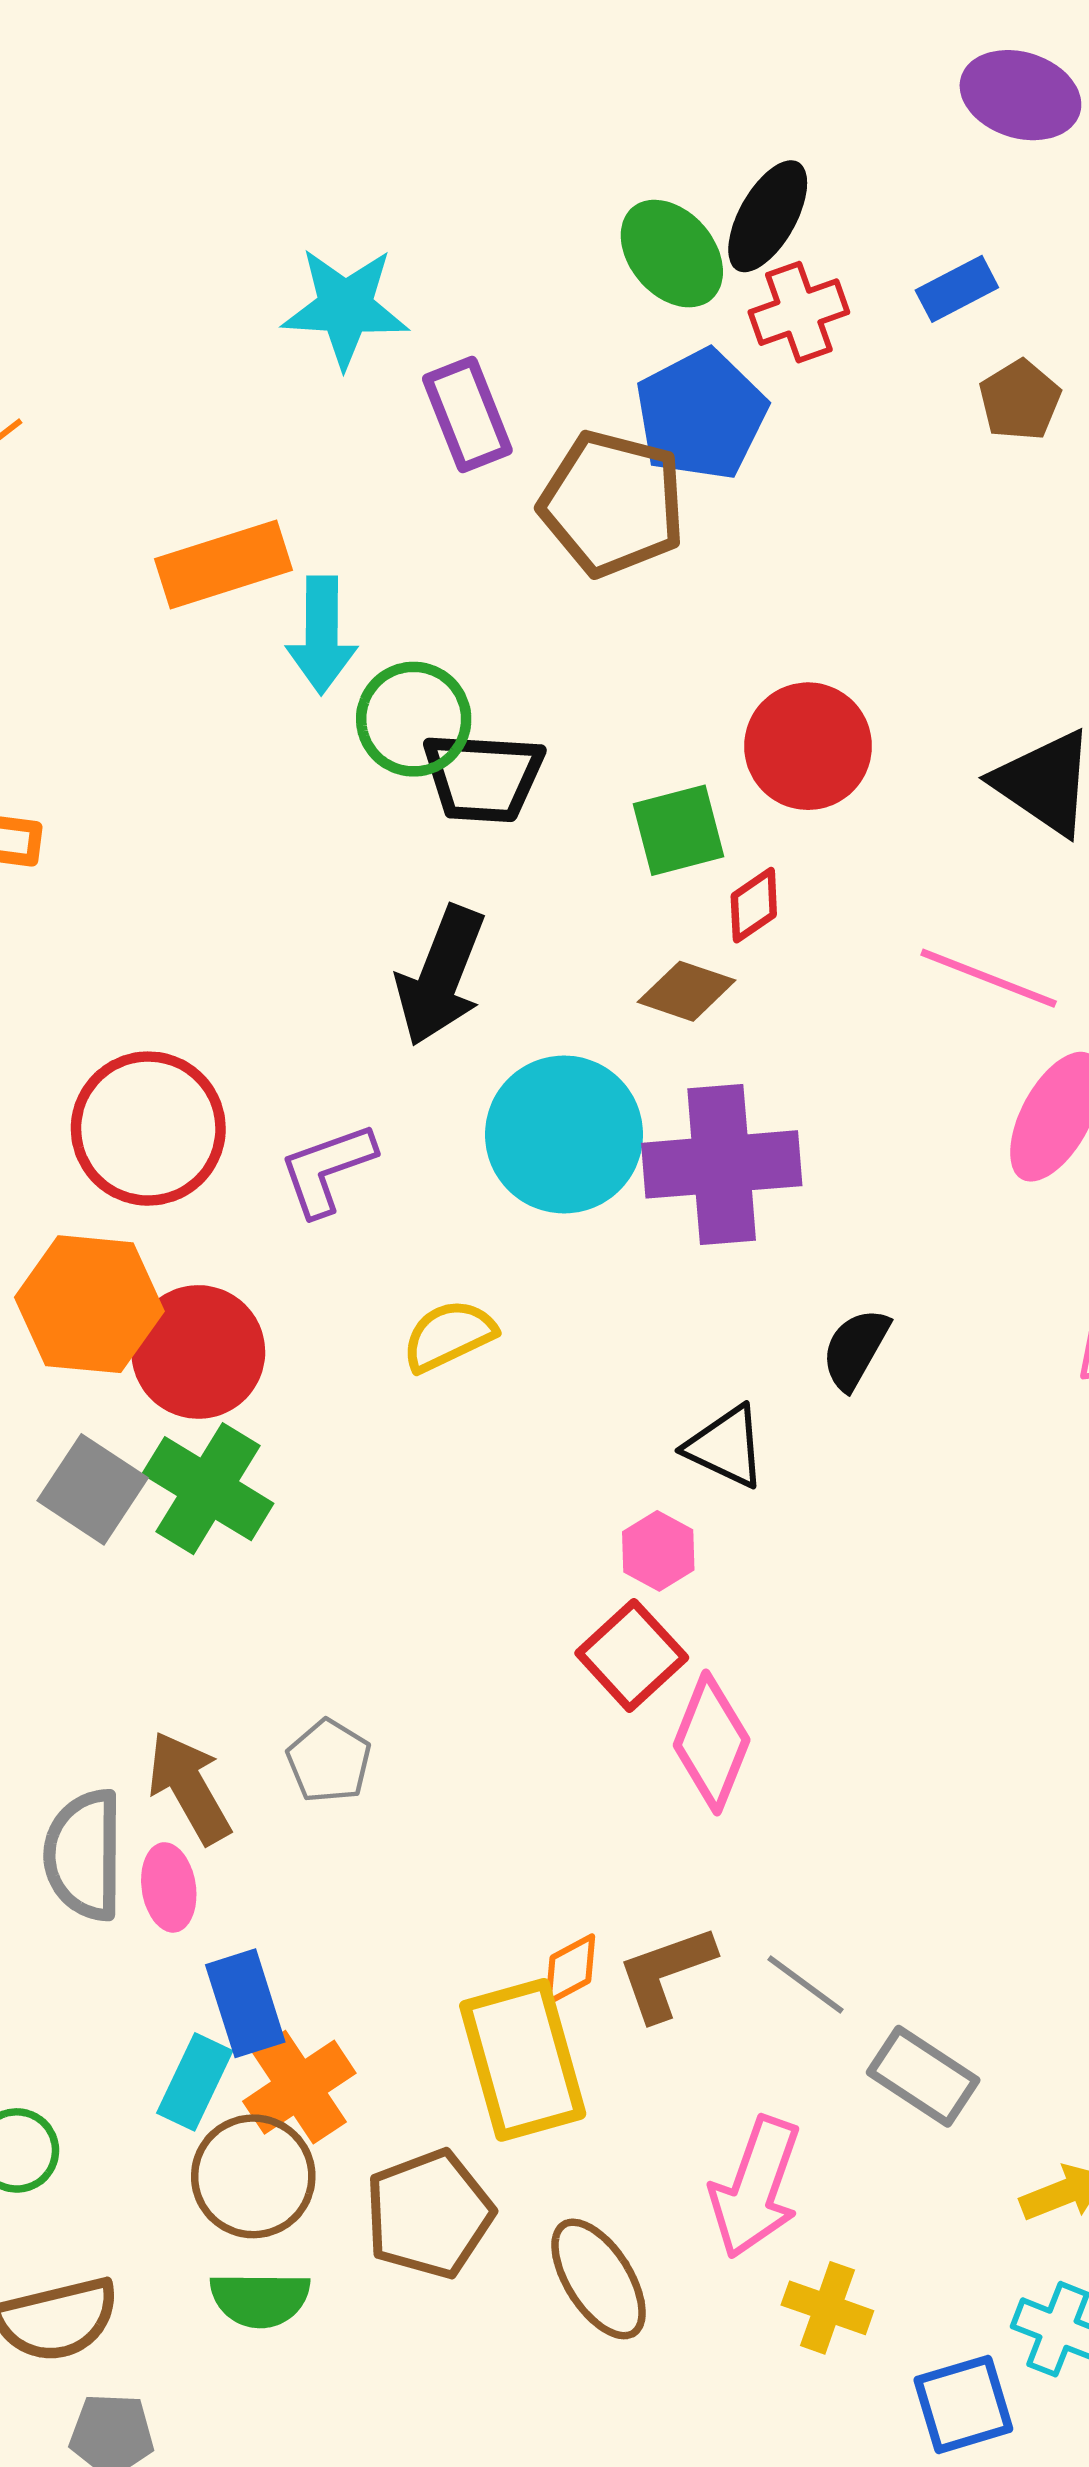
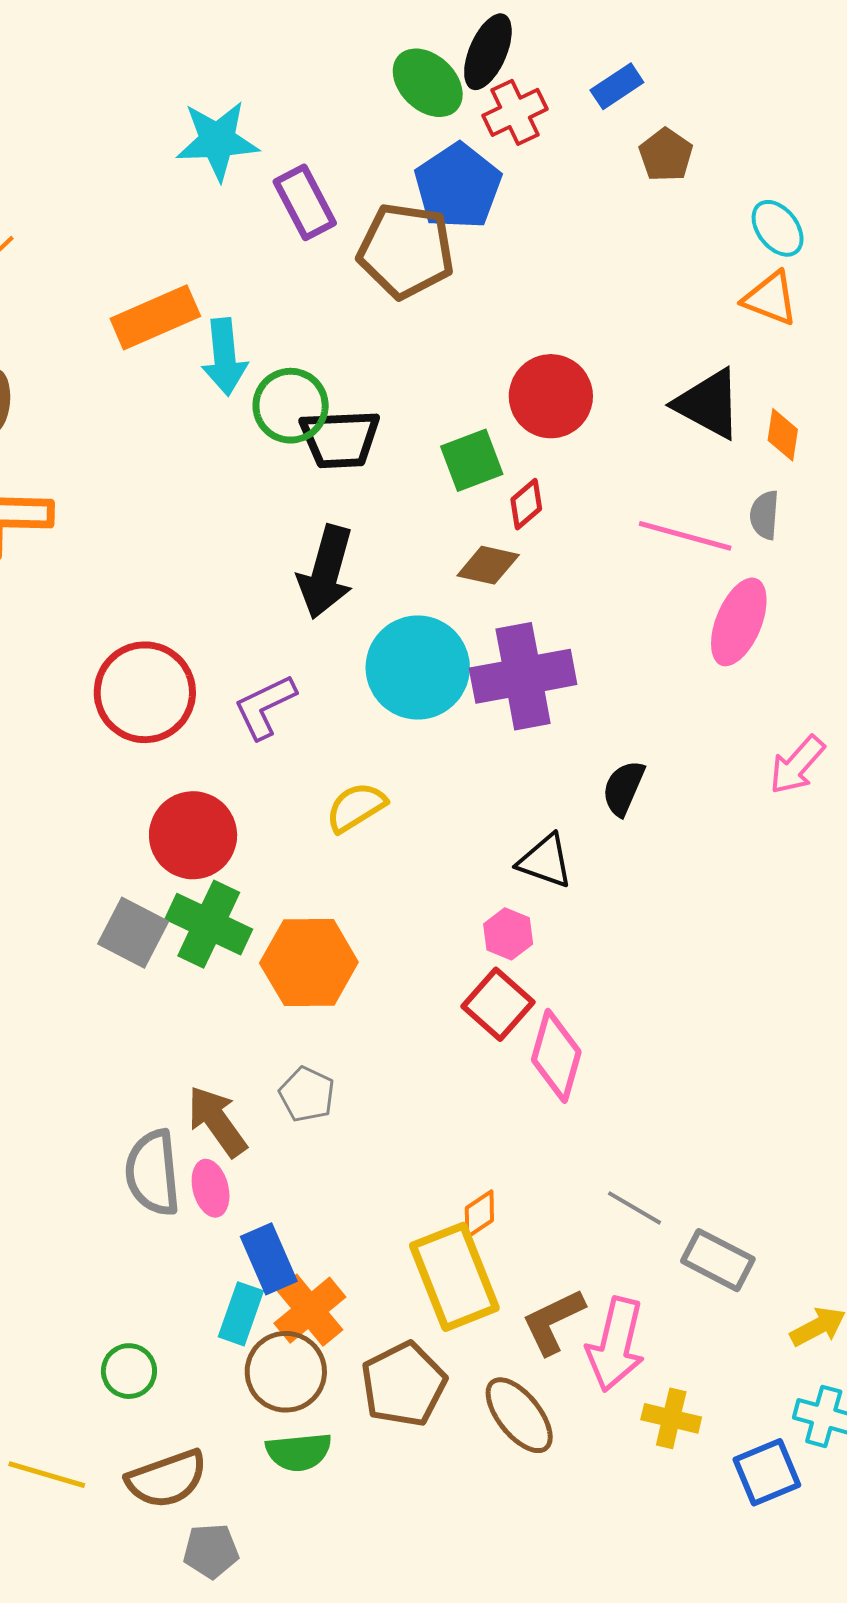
orange hexagon: (89, 1304) -> (309, 963), moved
brown L-shape: (666, 1973) -> (553, 1321), moved

